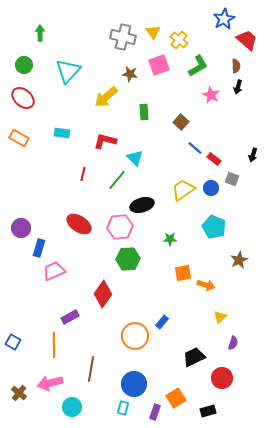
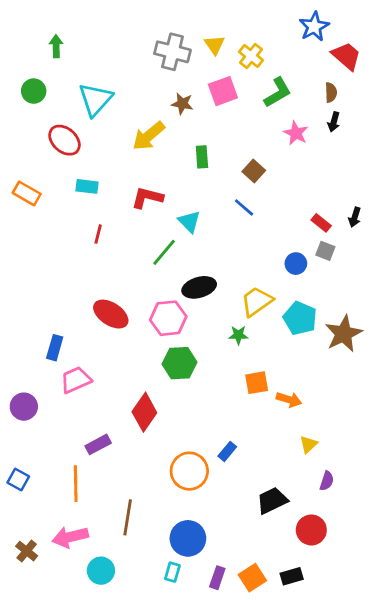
red ellipse: (23, 98) -> (64, 140), moved
blue line: (195, 148) -> (244, 207), moved
red rectangle: (214, 159) -> (321, 223), moved
red line: (83, 174) -> (98, 234), moved
yellow trapezoid: (183, 190) -> (257, 301), moved
purple circle: (21, 228) -> (24, 407), moved
brown star: (239, 260) -> (344, 334), moved, size x1.5
orange square: (176, 398) -> (252, 578), moved

